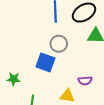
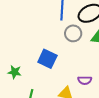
gray circle: (59, 44) -> (73, 33), moved

